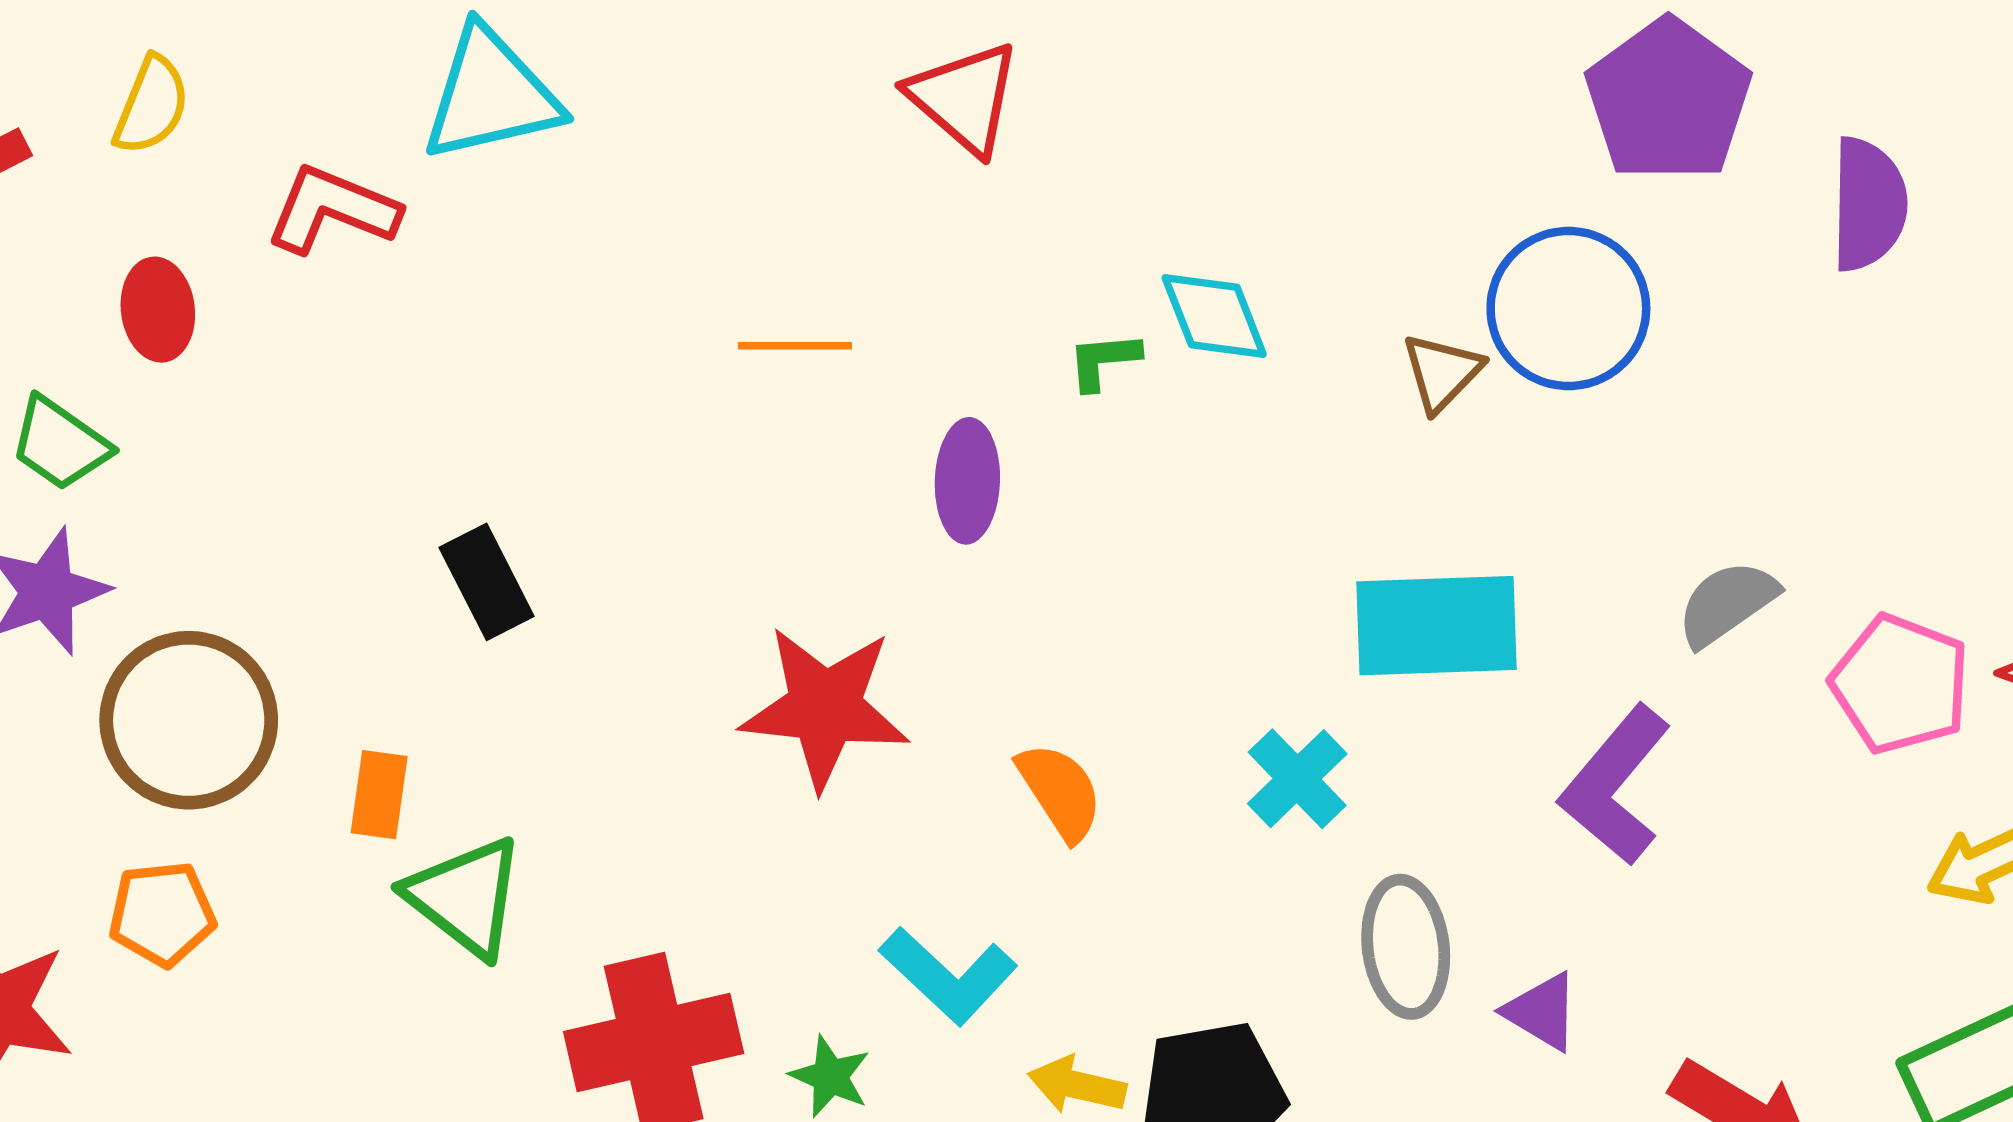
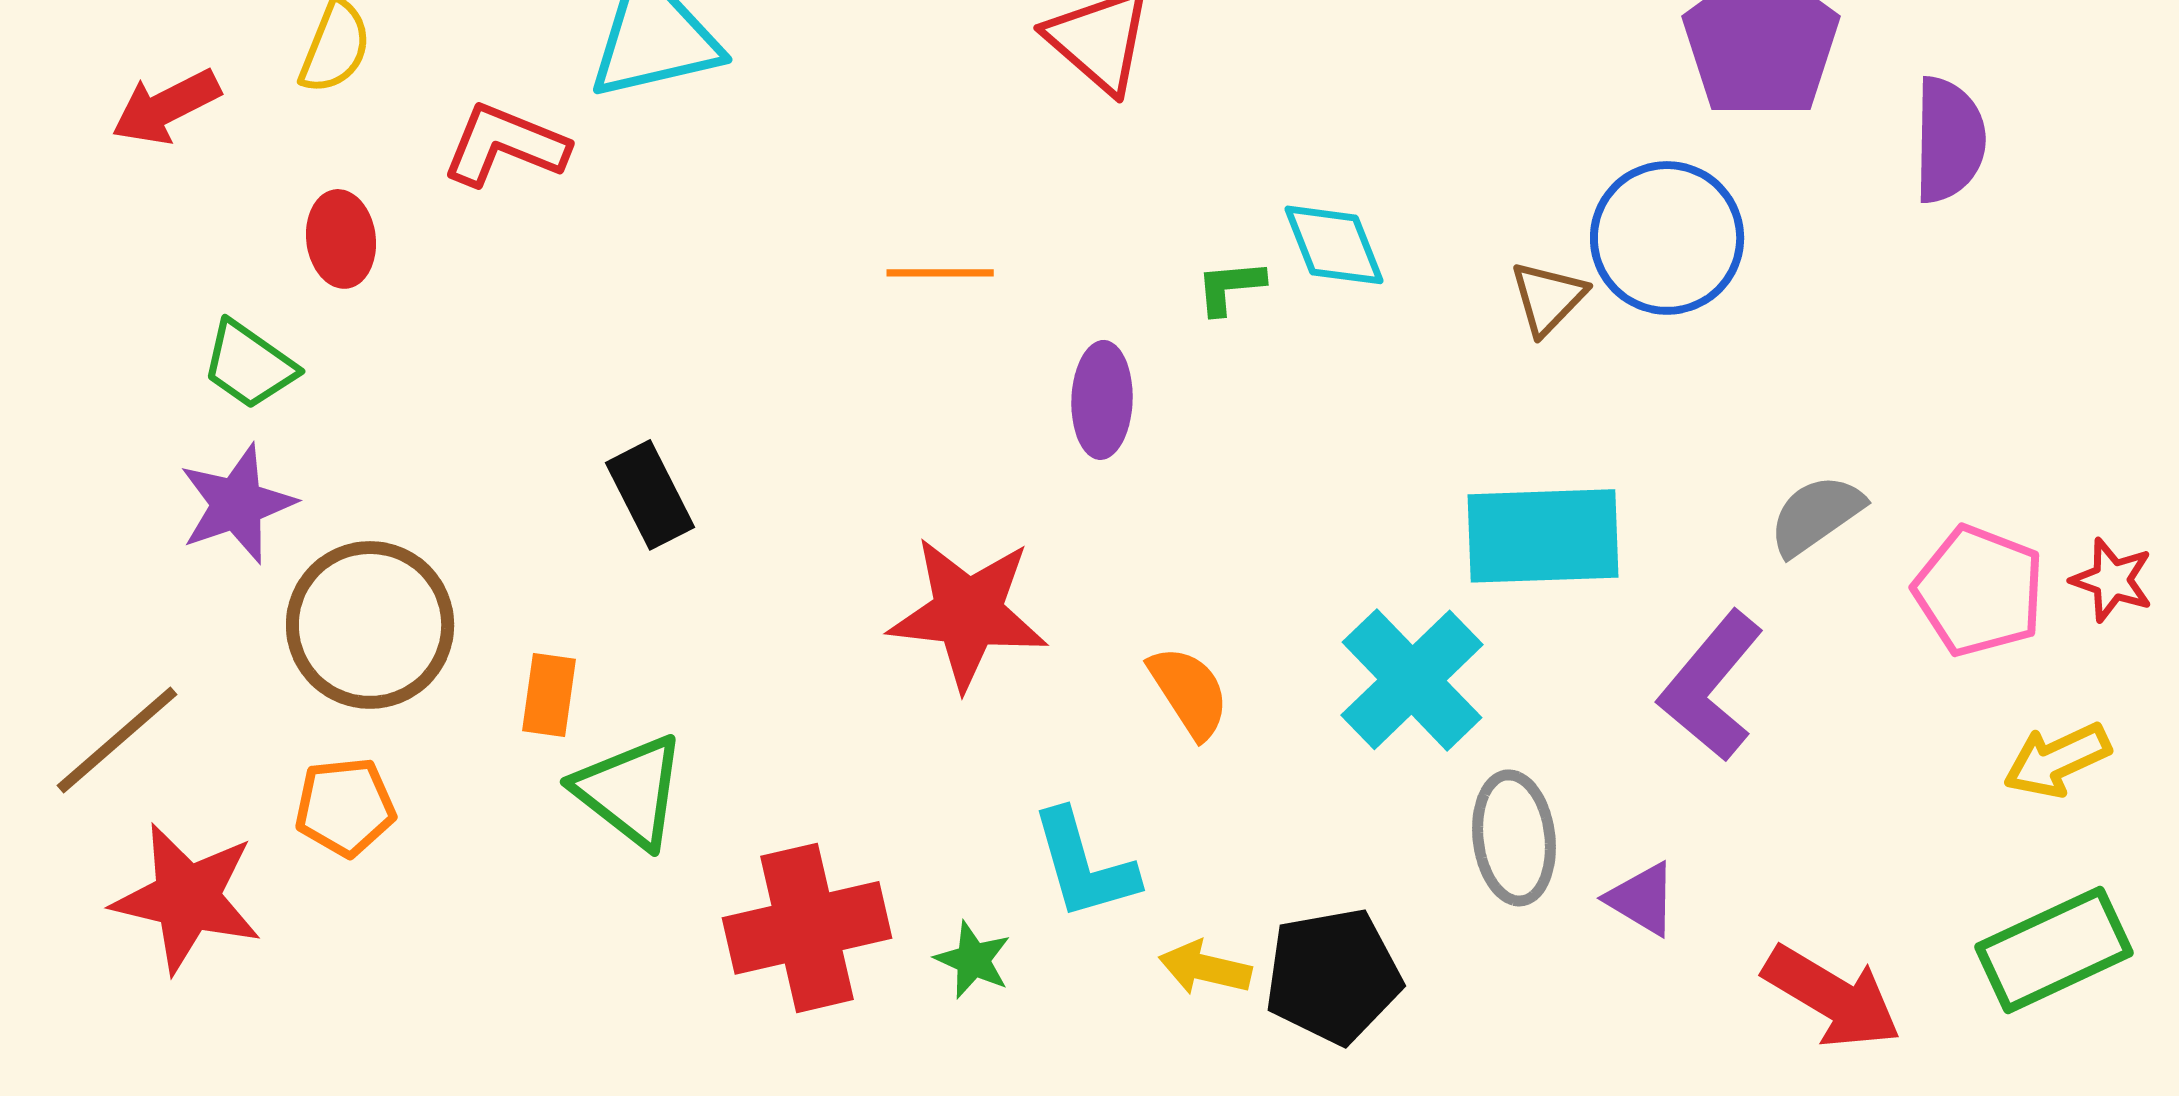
cyan cross: (1297, 779) -> (1412, 680), size x1.5
cyan L-shape: (948, 976) -> (1084, 865), turned 31

